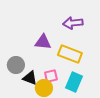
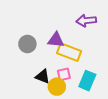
yellow rectangle: (70, 54) -> (69, 52), moved
gray circle: (16, 65) -> (27, 44), moved

